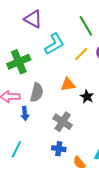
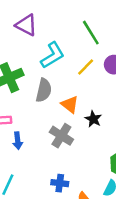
orange triangle: (68, 84) -> (70, 104), turned 49
gray semicircle: (37, 92) -> (44, 90), moved
gray cross: (63, 122) -> (61, 136), moved

